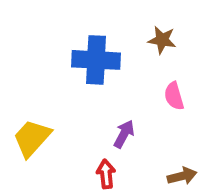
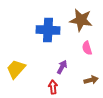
brown star: (162, 40) -> (81, 20), size x1.6
brown arrow: (182, 176) -> (91, 80), moved

